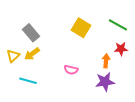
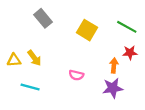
gray rectangle: (31, 33) -> (43, 18), moved
yellow arrow: (32, 54) -> (34, 58), turned -91
yellow triangle: (13, 56) -> (14, 60), turned 40

